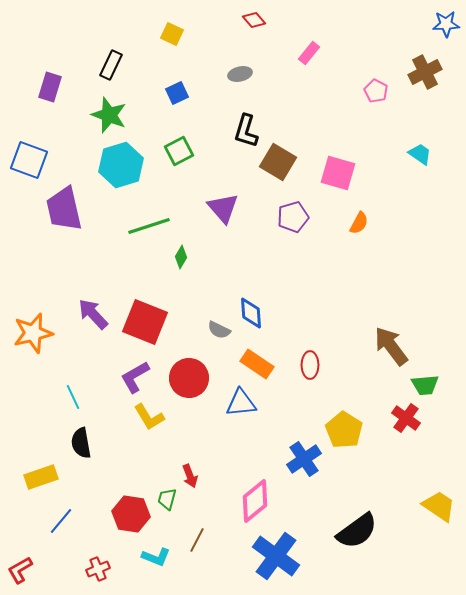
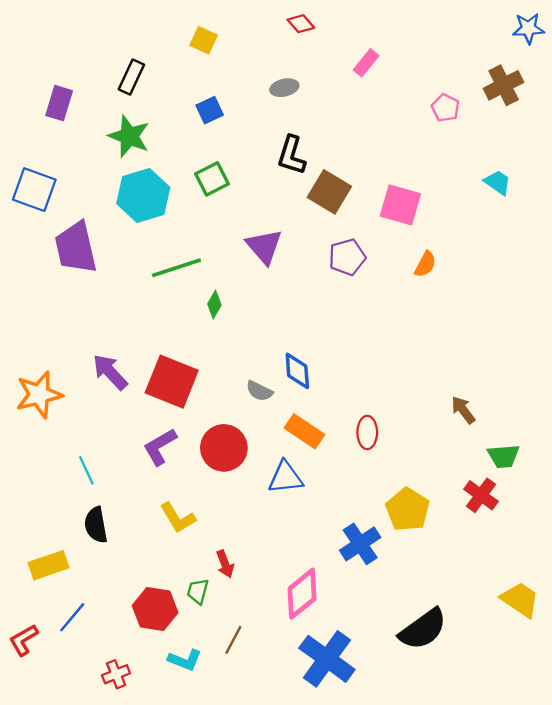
brown arrow: (391, 346) -> (463, 410), size x0.6
yellow L-shape: (149, 417) -> (178, 518), moved
red L-shape: (20, 570) -> (24, 640), moved

